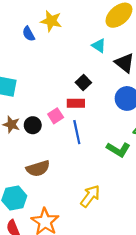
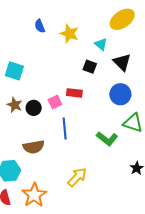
yellow star: (51, 21) -> (69, 34), moved
black square: (83, 83) -> (90, 67), moved, turned -32
blue line: (77, 132) -> (65, 128), moved

